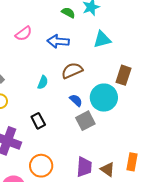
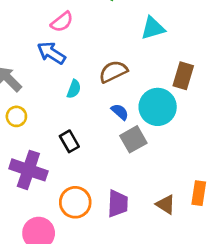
pink semicircle: (24, 34) -> (62, 22), moved
blue arrow: (58, 41) -> (51, 53), moved, turned 30
purple trapezoid: (84, 167) -> (118, 204), moved

